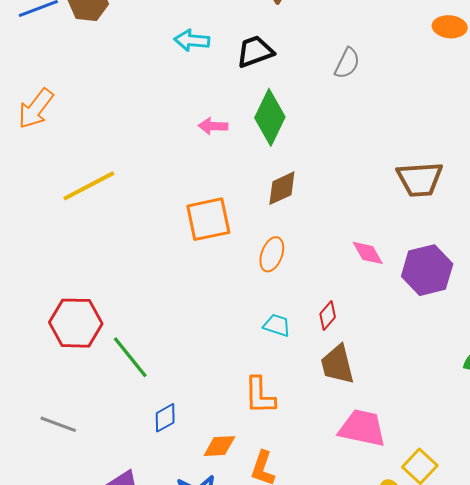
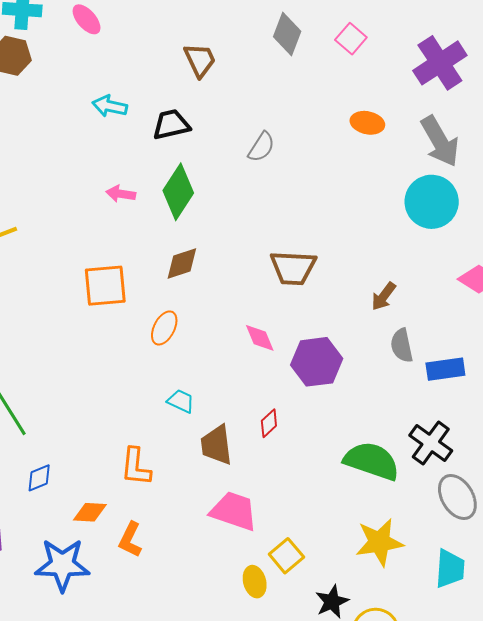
brown trapezoid: (420, 179) -> (293, 268), moved
red diamond: (328, 316) -> (269, 423), moved
cyan trapezoid: (277, 325) -> (181, 401), moved

